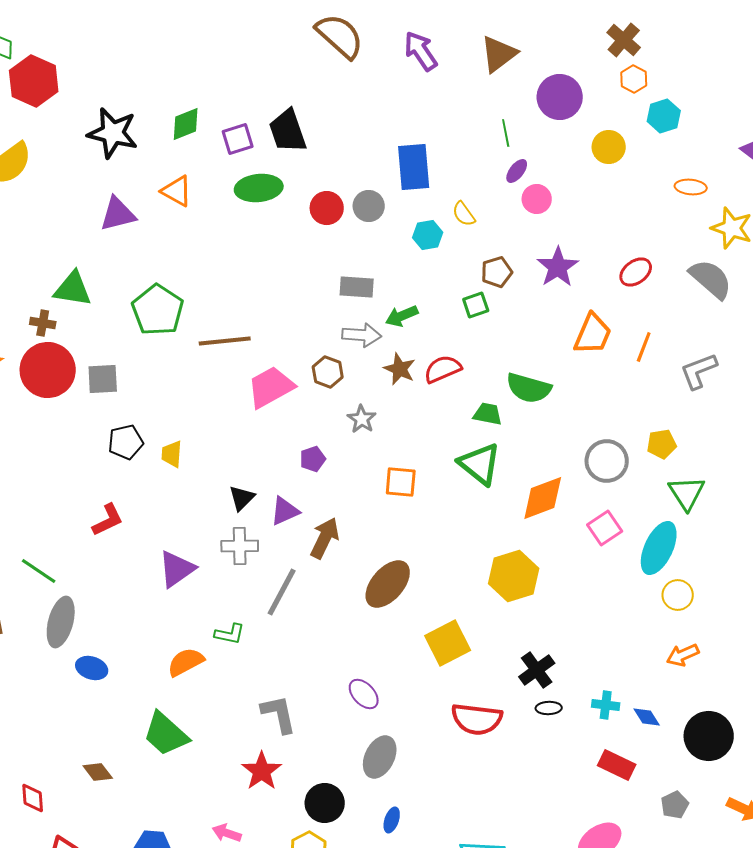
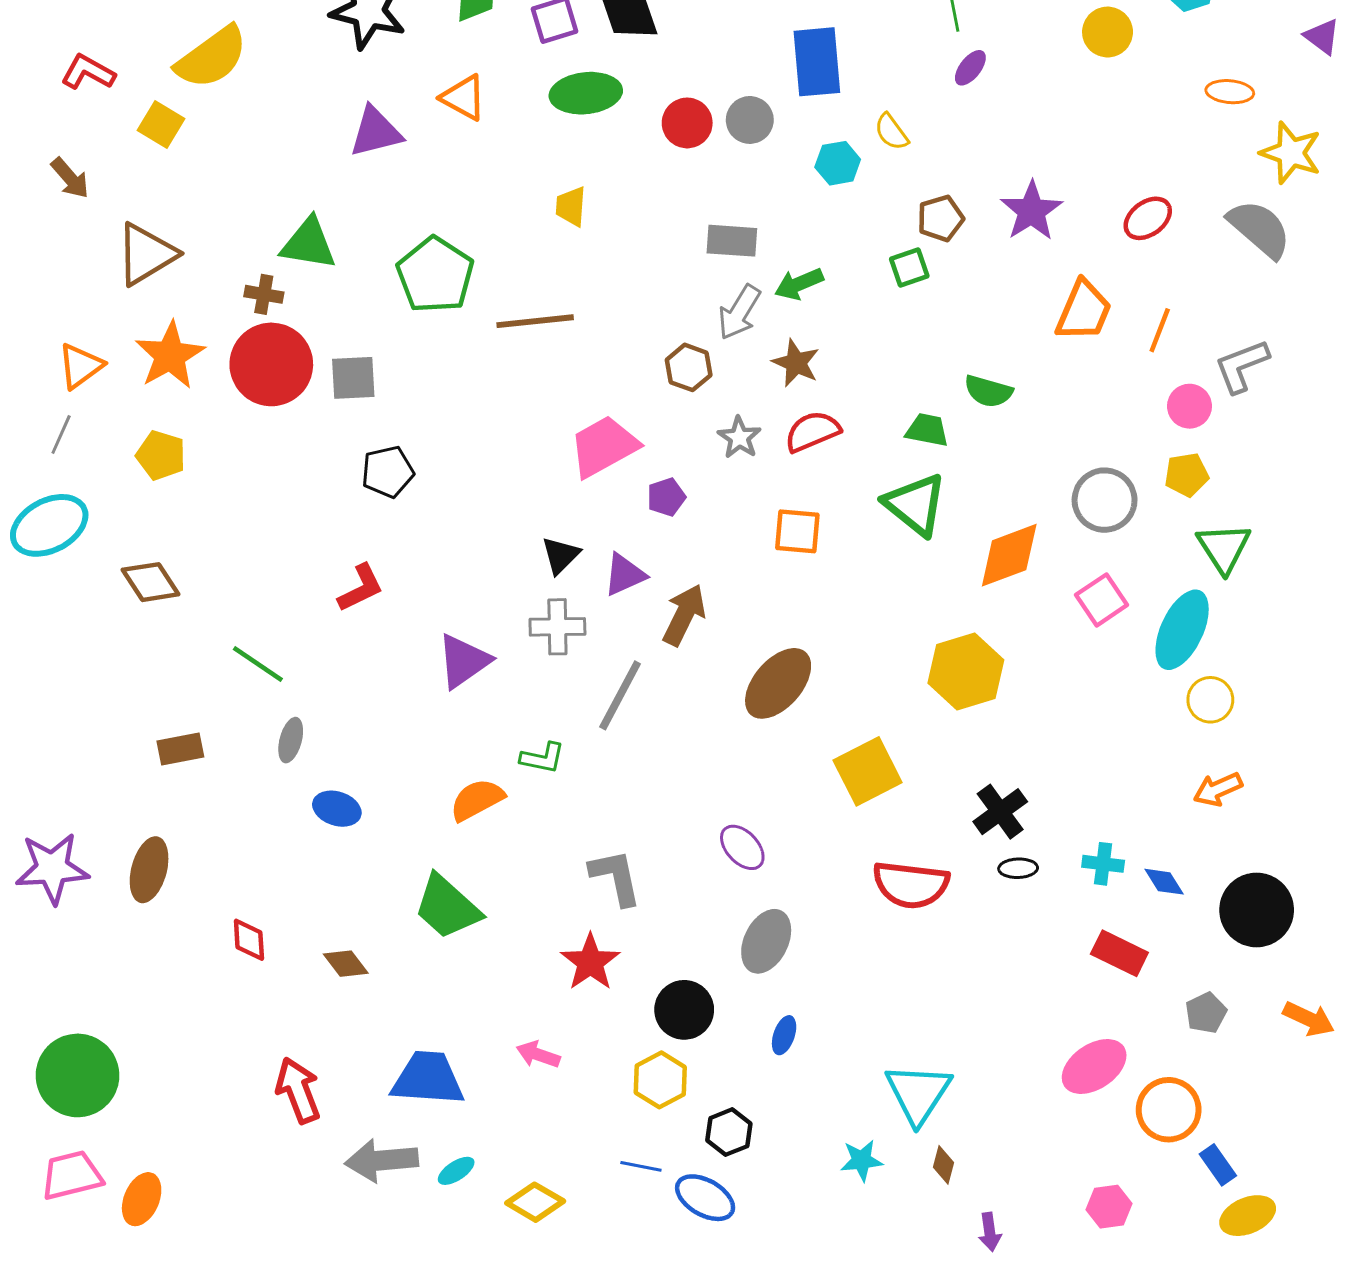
pink circle: (537, 199) -> (1189, 406), moved
gray arrow: (362, 335) -> (739, 312), turned 117
red semicircle: (443, 369) -> (812, 432), moved
pink trapezoid: (271, 387) -> (604, 446), moved
green semicircle: (529, 388) -> (988, 391), size x0.7
yellow trapezoid: (172, 454) -> (571, 206), moved
gray ellipse: (61, 622) -> (291, 740), size x0.6
red diamond: (33, 798) -> (249, 940), moved

